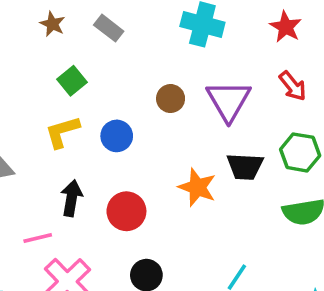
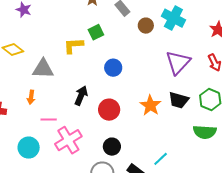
brown circle: (171, 99) -> (146, 26), moved
yellow L-shape: (62, 132) -> (73, 46), moved
pink line: (38, 238) -> (49, 119), moved

